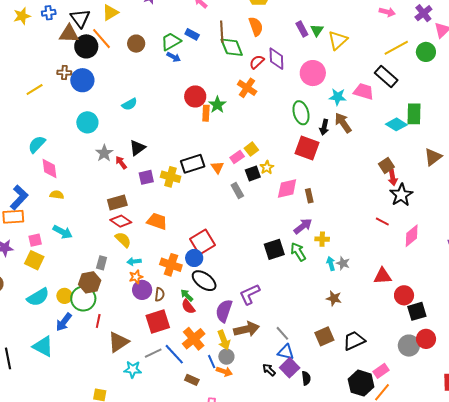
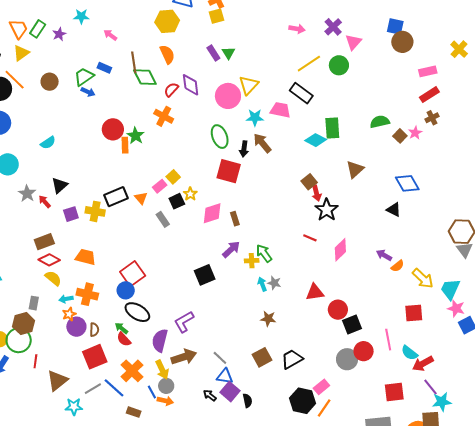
yellow triangle: (338, 40) -> (249, 85), moved
green arrow: (298, 252) -> (264, 253), moved
orange cross: (171, 265) -> (87, 294), moved

